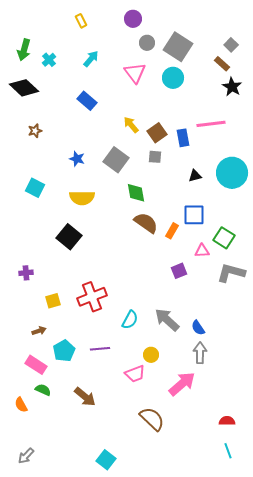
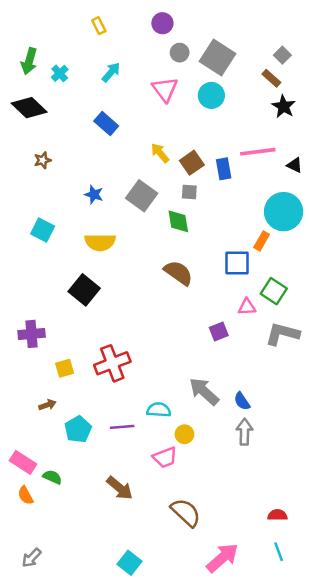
black triangle: (195, 176) -> (295, 165), moved, turned 40
green diamond: (136, 193) -> (178, 221), moved
orange rectangle: (172, 231) -> (262, 241), moved
purple cross: (26, 273) -> (32, 334), size x1.5
cyan semicircle: (130, 320) -> (159, 410), moved, turned -114
pink rectangle: (36, 365) -> (23, 462), moved
pink arrow: (182, 384) -> (222, 558), moved
brown arrow: (85, 397) -> (120, 488), moved

